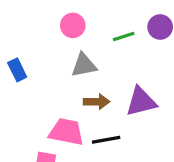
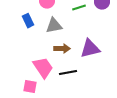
blue rectangle: (17, 70) -> (28, 21), moved
pink trapezoid: (66, 132) -> (43, 68), turned 45

